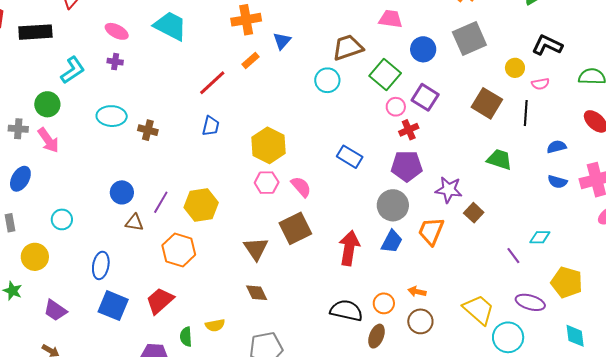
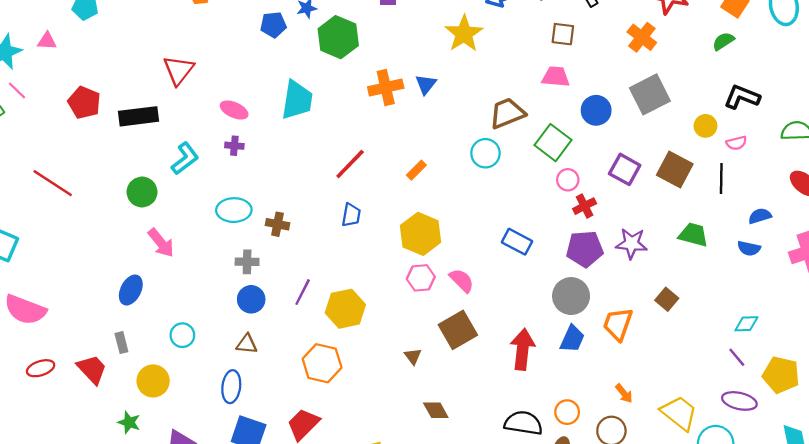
cyan trapezoid: (170, 26) -> (297, 100), turned 75
blue triangle: (282, 41) -> (426, 84), moved
orange rectangle: (250, 60) -> (416, 170), moved
purple square: (425, 97) -> (625, 169), moved
green circle: (47, 104) -> (142, 192), moved
gray cross: (18, 129) -> (247, 262), moved
blue semicircle: (557, 182) -> (749, 248), moved
purple star: (449, 190) -> (632, 243), moved
purple line: (161, 202) -> (303, 292), moved
brown triangle: (134, 223) -> (247, 344), moved
brown triangle: (256, 249) -> (413, 356), size x0.6
purple line: (513, 256) -> (737, 357), moved
orange arrow: (417, 292) -> (624, 393), moved, turned -138
brown diamond: (257, 293) -> (436, 410), moved

